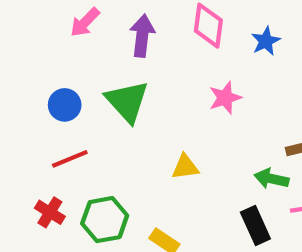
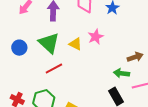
red line: (70, 159) -> (54, 68), moved
yellow triangle: (185, 167) -> (75, 44), moved, turned 40

